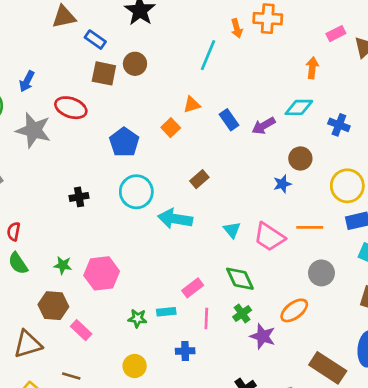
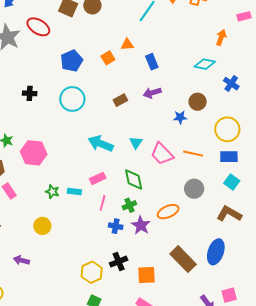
purple arrow: (264, 126) -> (152, 93), moved
cyan arrow: (175, 219) -> (101, 144), moved
blue cross: (185, 351) -> (116, 226), moved

